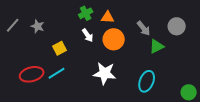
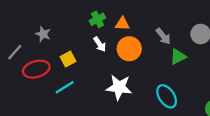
gray line: (13, 25) -> (15, 52), moved
red ellipse: (32, 74) -> (36, 69), moved
cyan ellipse: (147, 81) -> (167, 96), turned -55

